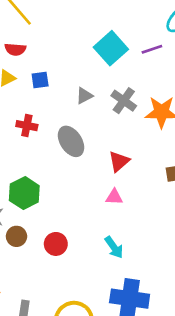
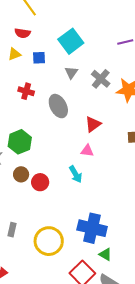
cyan square: (111, 48) -> (71, 41), moved
gray triangle: (84, 96) -> (71, 73), turned -32
brown circle: (16, 236) -> (21, 174), moved
cyan arrow: (114, 247) -> (76, 174), moved

